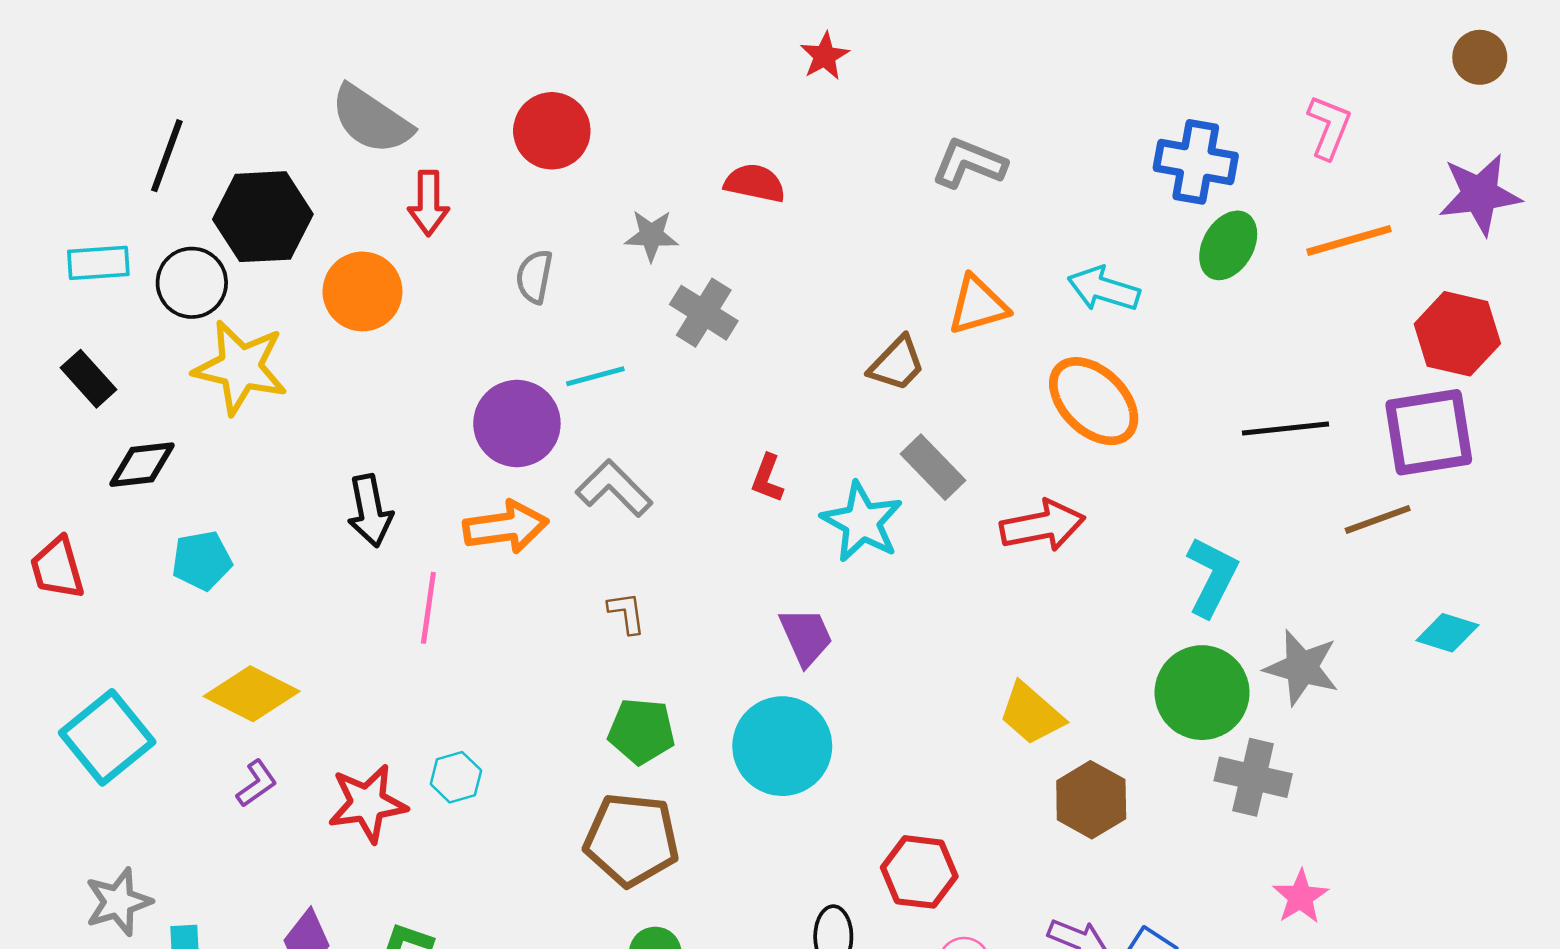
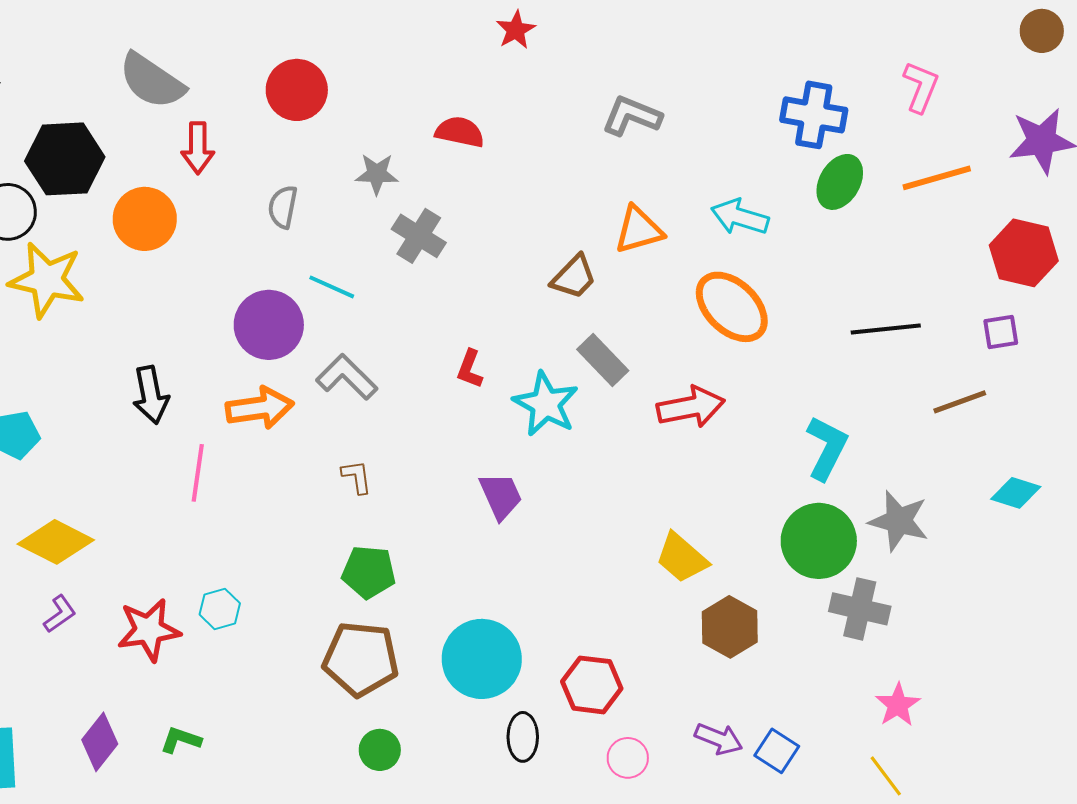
cyan line: (595, 376) -> (332, 287), turned 39
purple square: (1429, 432) -> (1001, 332), size x0.5
cyan circle: (782, 746) -> (482, 659), moved

